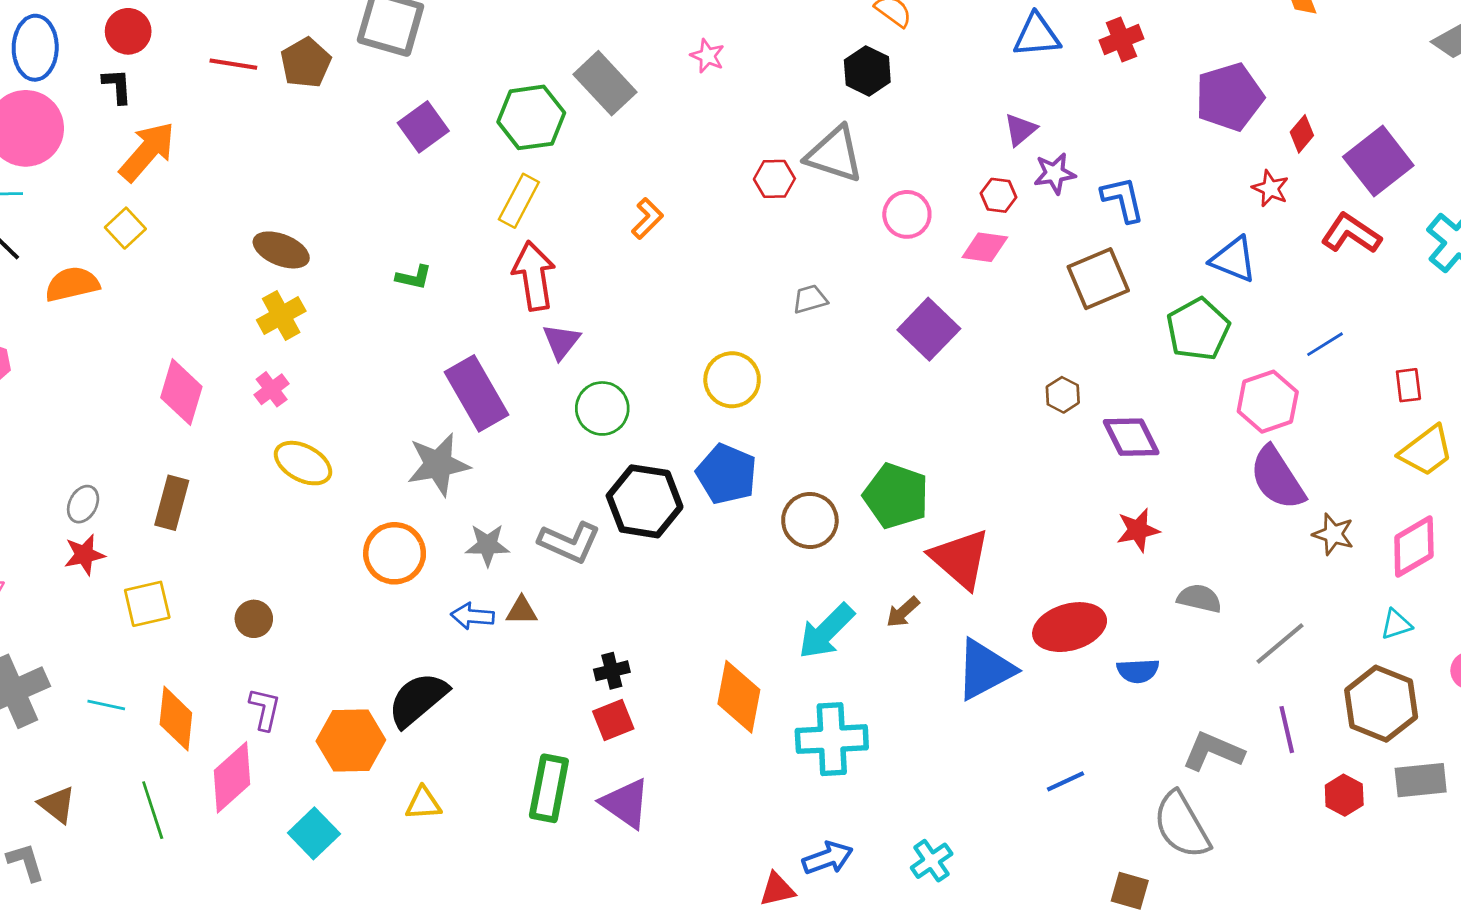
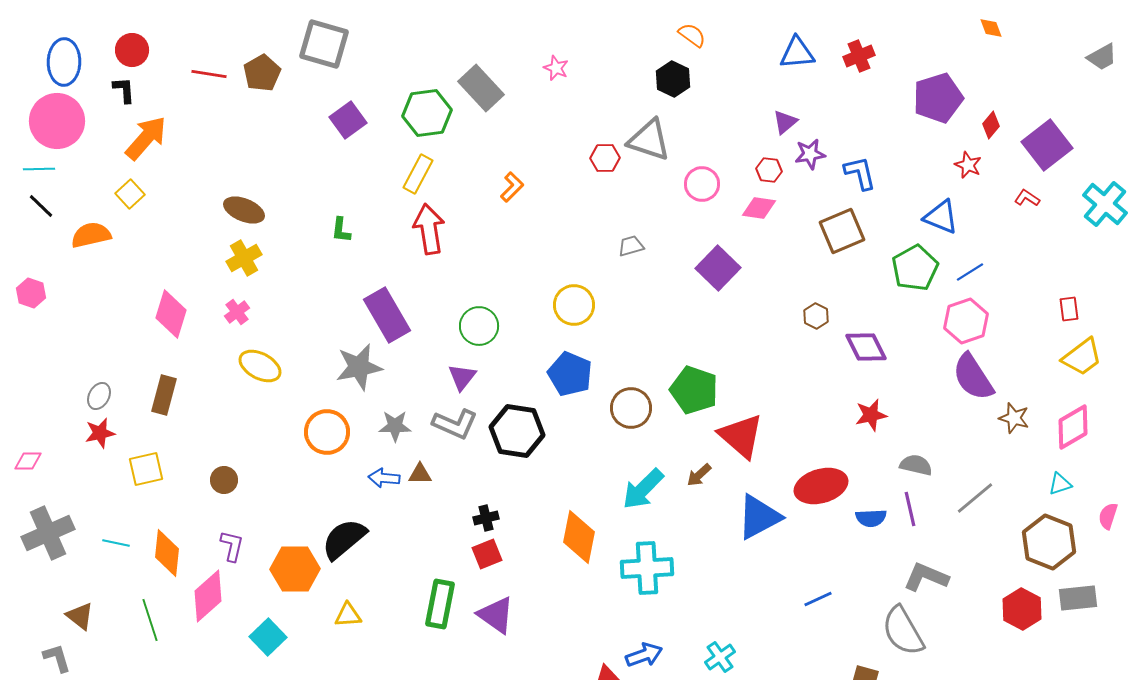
red L-shape: (1351, 234) -> (1027, 198), size x0.6
green L-shape: (414, 277) -> (341, 230), turned 84
purple triangle: (561, 341) -> (462, 377), moved
blue line: (1325, 344) -> (970, 272), moved
black hexagon: (645, 501) -> (517, 431), moved
purple line: (1287, 730) -> (910, 509), moved
red hexagon: (1344, 795) -> (1022, 609), size x1.4

